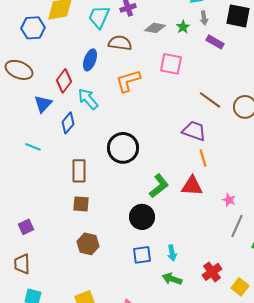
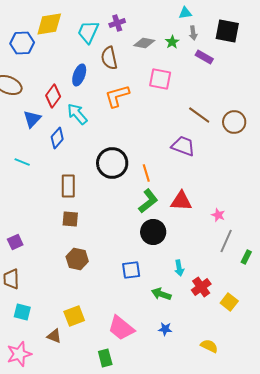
brown semicircle: (120, 43) -> (109, 58), turned -110
orange line: (203, 158) -> (146, 173), moved
black circle: (142, 217) -> (153, 232), moved
cyan arrow: (172, 253) -> (179, 268), moved

